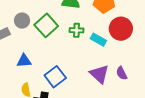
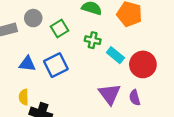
green square: (46, 25) -> (60, 29), size x0.7
red circle: (121, 29) -> (143, 64), moved
blue square: (55, 77) -> (56, 65), moved

